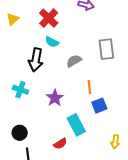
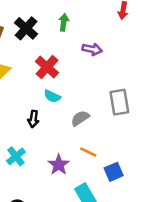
black arrow: (36, 60) -> (33, 119), size x0.6
orange line: (89, 87) -> (88, 152), moved, turned -56
cyan cross: (20, 90) -> (16, 156), turned 35

